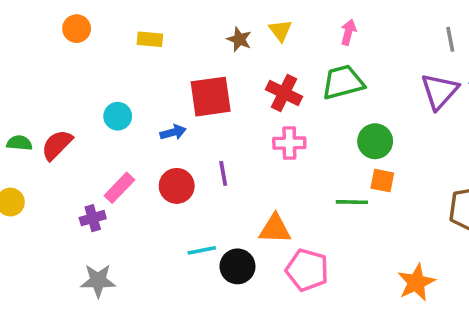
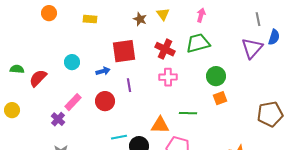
green semicircle: (19, 143) -> (17, 69), moved
purple line: (223, 173) -> (129, 85), moved
orange square: (382, 181) -> (220, 98), turned -32
green line: (352, 202) -> (188, 113), moved
purple cross: (93, 218) -> (58, 119), turned -32

